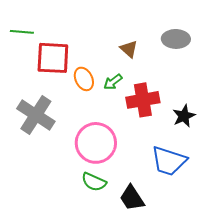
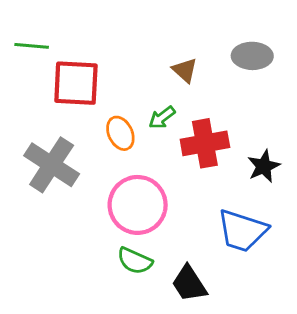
orange ellipse: (84, 79) -> (120, 133), moved

